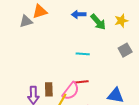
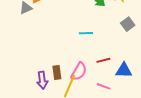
red line: (82, 82) -> (103, 60), moved

